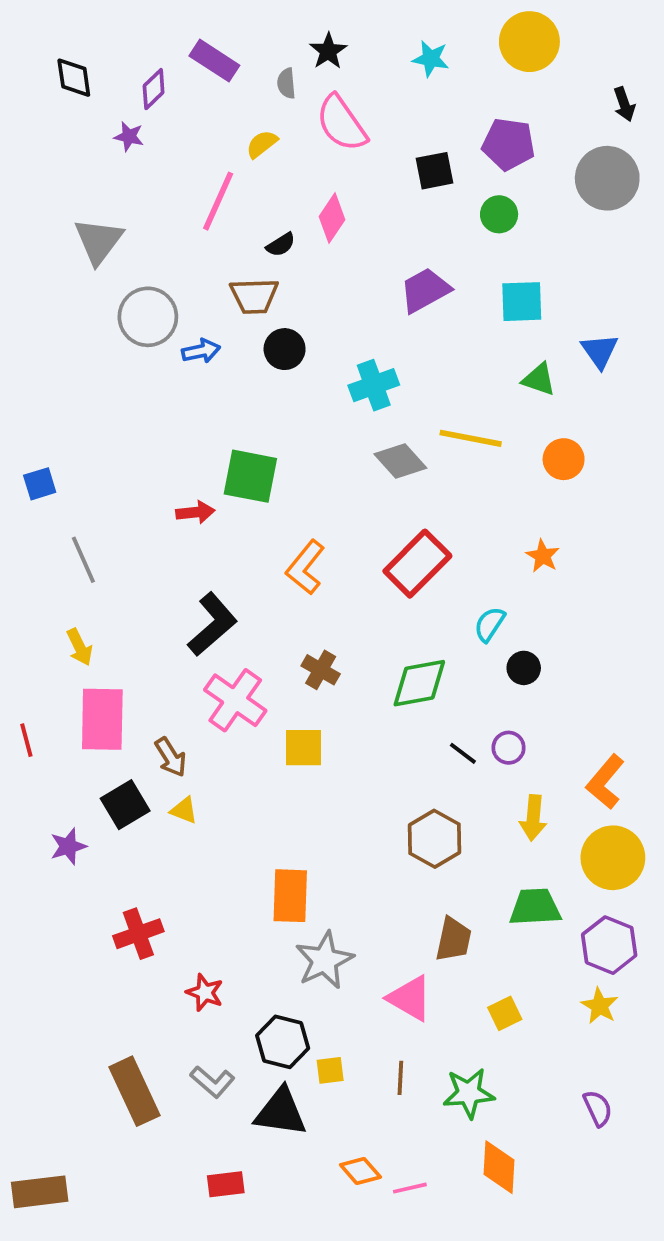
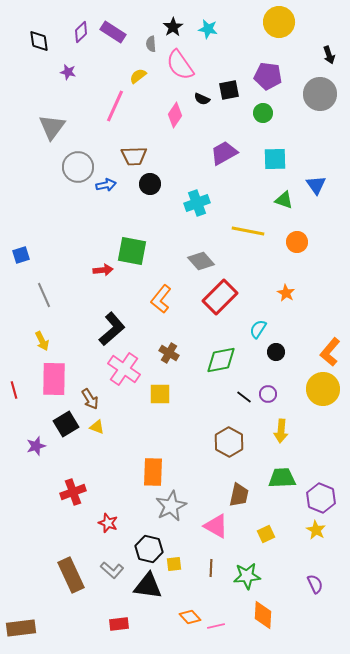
cyan star: (431, 59) -> (208, 29), moved
purple diamond: (154, 89) -> (81, 32), moved
black semicircle: (281, 245) -> (202, 99), moved, turned 56
gray diamond: (400, 461) -> (201, 261), moved
orange L-shape: (605, 782) -> (330, 352), moved
yellow circle: (613, 858) -> (323, 389), moved

